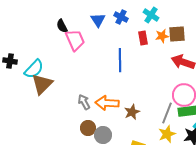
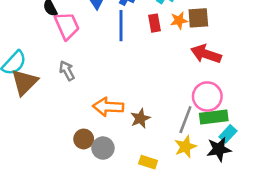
blue line: (120, 60) -> (121, 26), moved
gray arrow: (84, 102) -> (67, 71), moved

